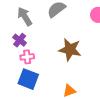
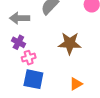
gray arrow: (25, 16) -> (20, 18), turned -48

